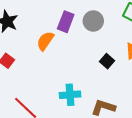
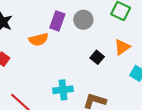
orange semicircle: (45, 41) -> (38, 39), turned -138

